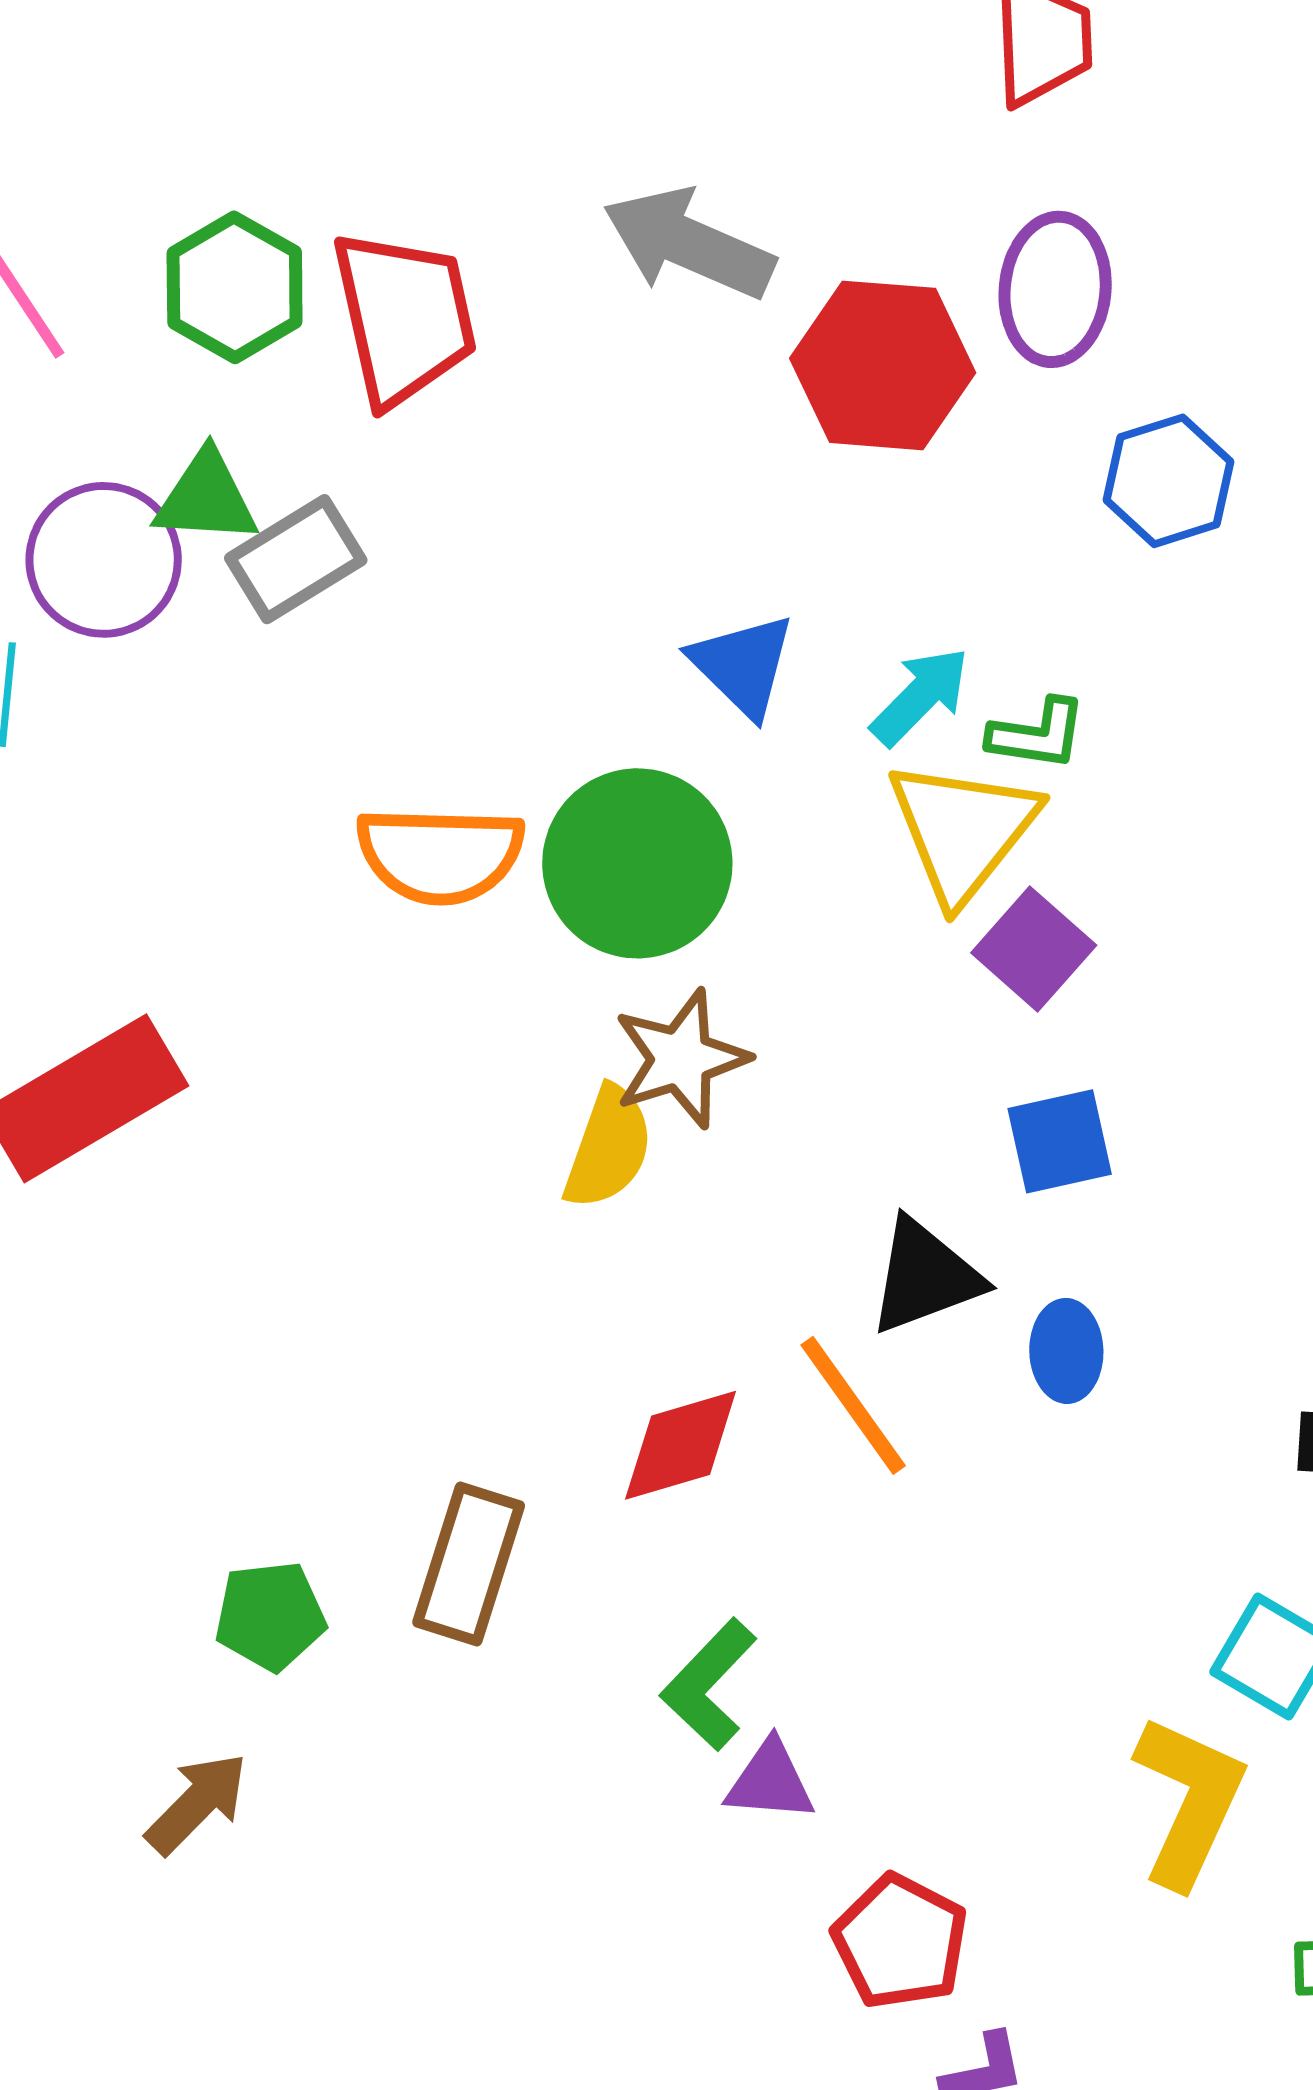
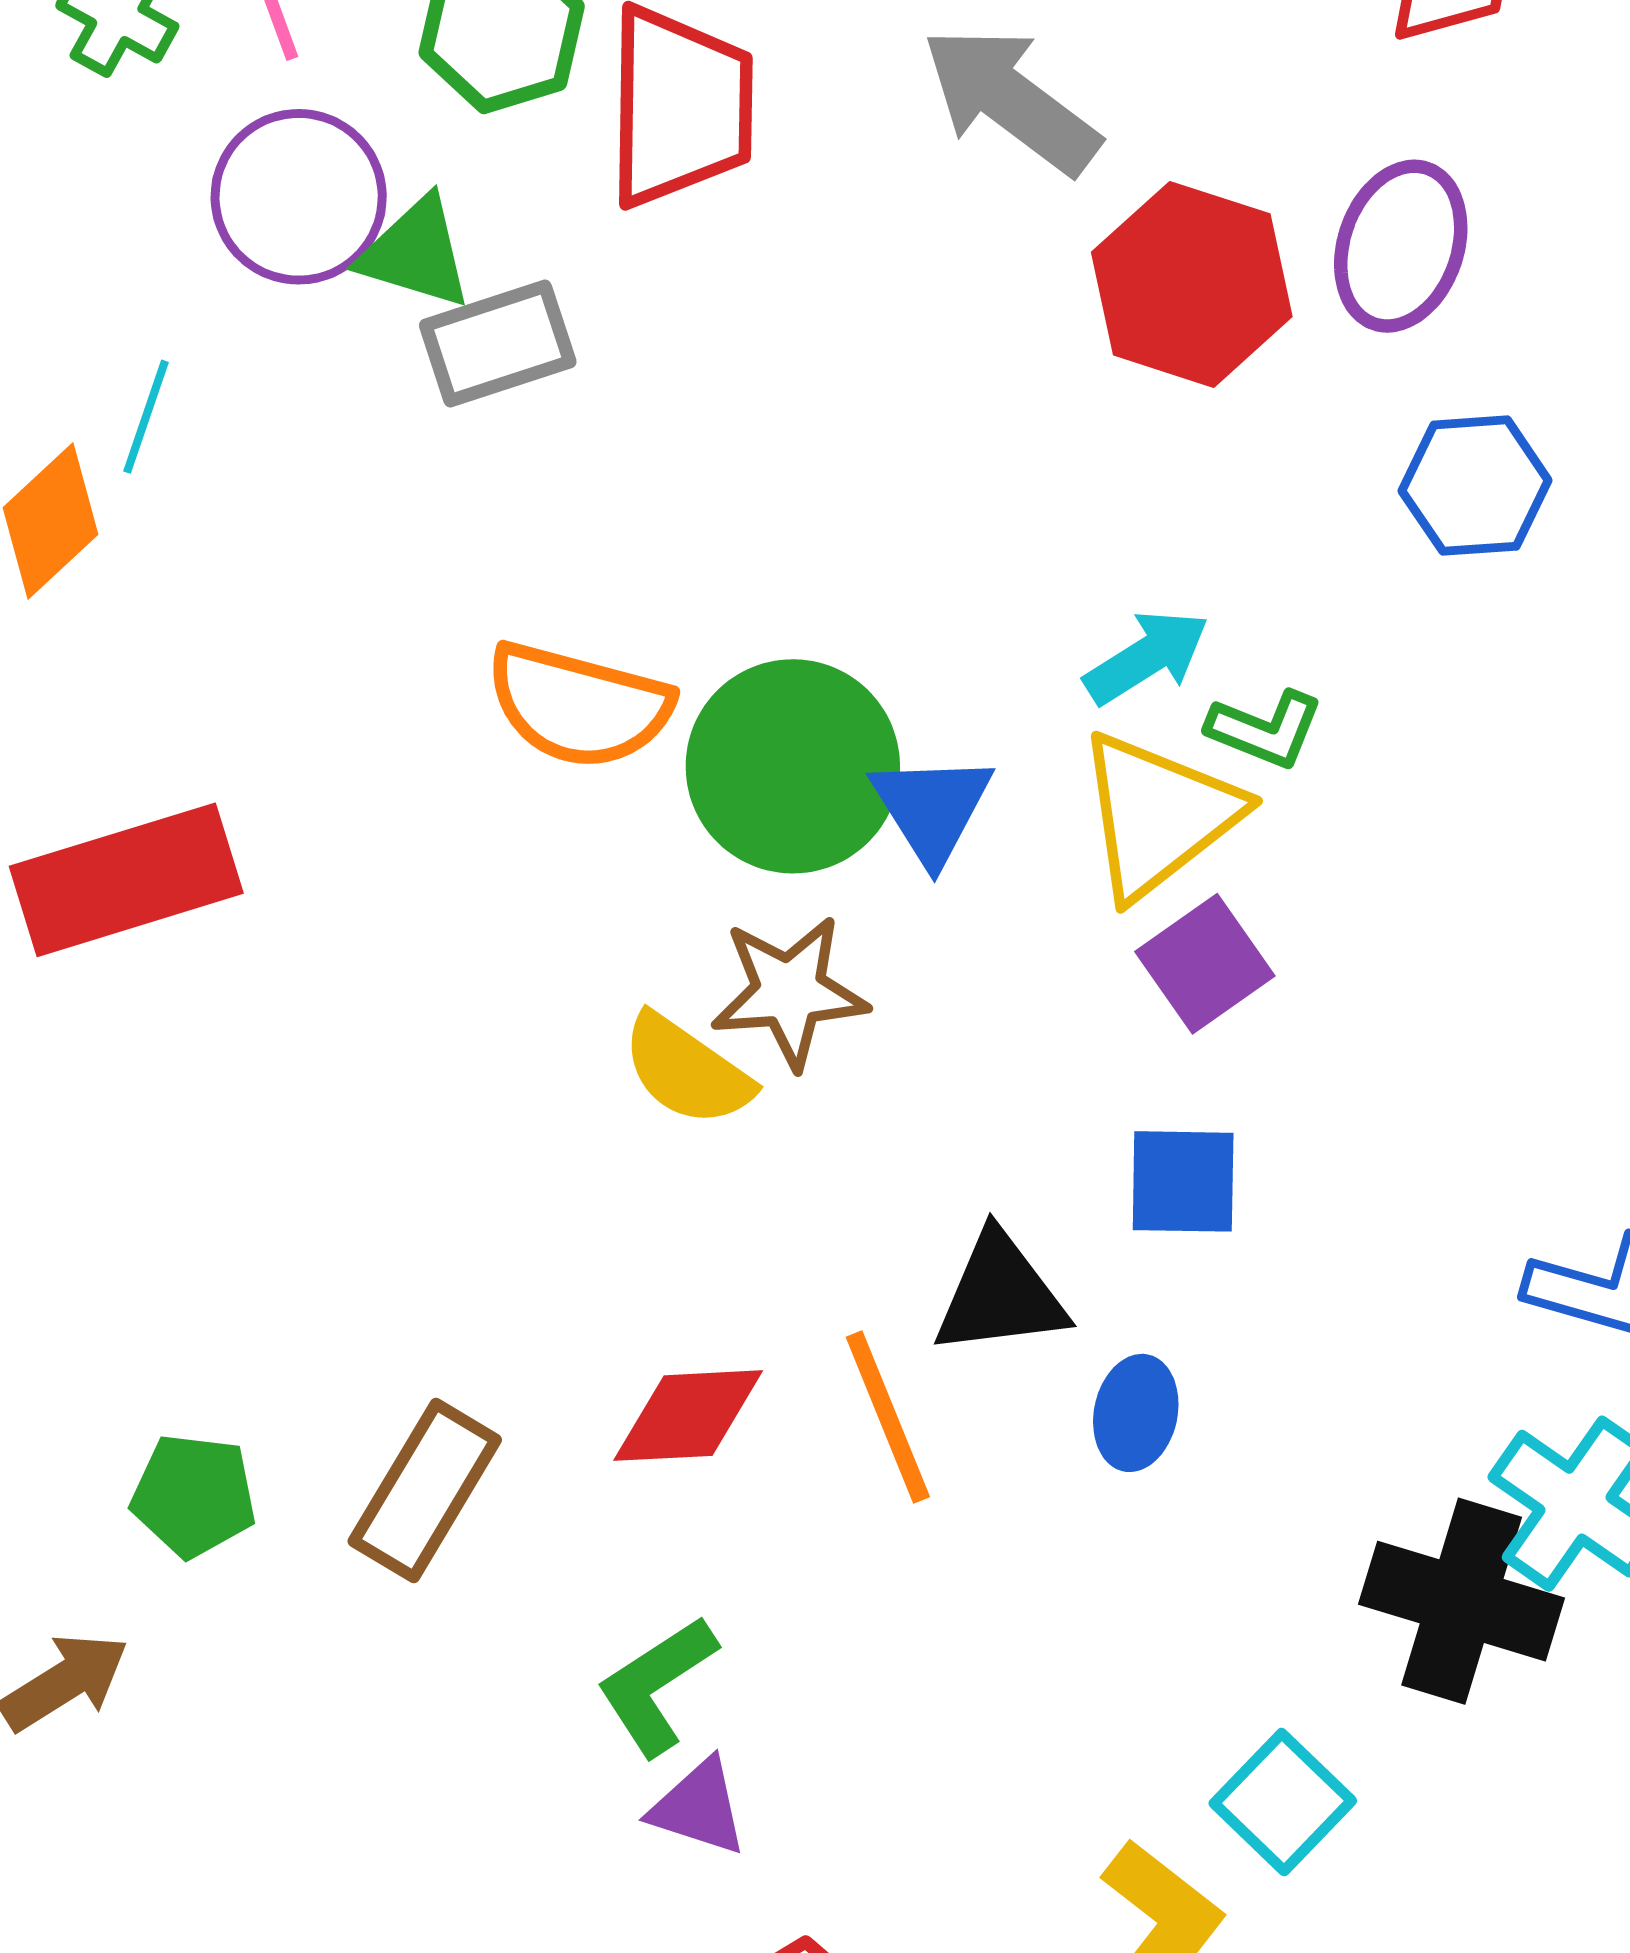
purple circle: (104, 560) -> (299, 197), moved
blue triangle: (743, 665) -> (932, 808), moved
yellow semicircle: (608, 1148) -> (687, 1070), turned 92

